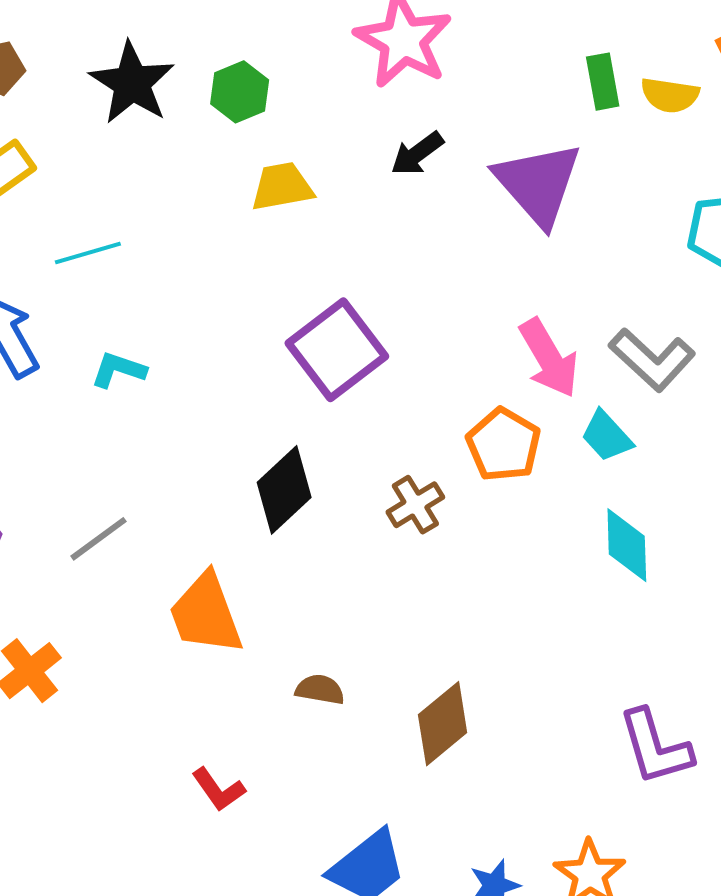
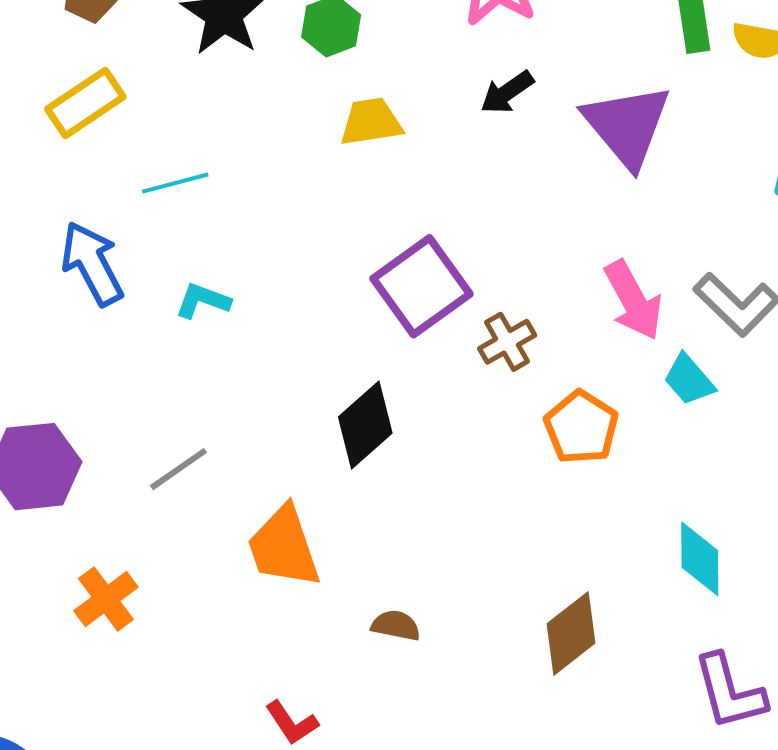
orange pentagon: (504, 445) -> (581, 427), moved
brown cross: (415, 505) -> (507, 342), moved
cyan diamond: (627, 545) -> (700, 559), moved
brown diamond: (443, 724) -> (571, 633), moved

